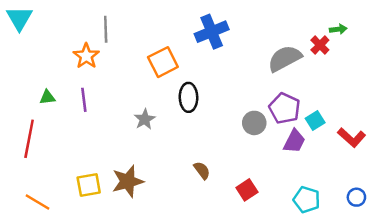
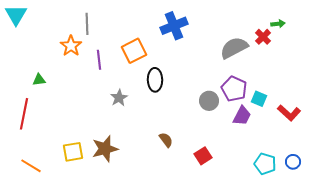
purple line: (84, 100) -> (99, 60), moved
cyan square: (315, 120) -> (259, 99), turned -35
cyan pentagon: (307, 200) -> (265, 164), moved

